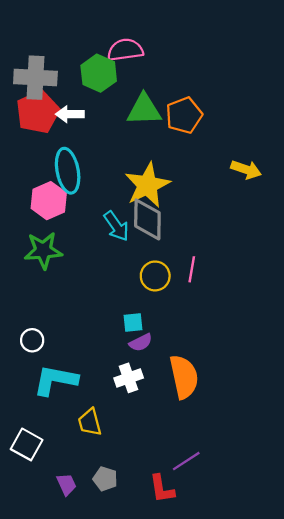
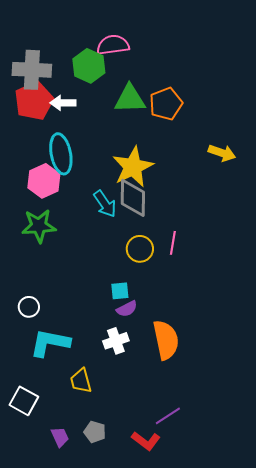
red L-shape: (162, 489) -> (146, 441), turned -44

